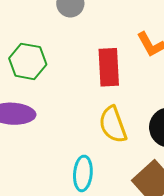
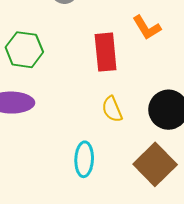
yellow semicircle: (113, 125) -> (112, 109), size x0.7

